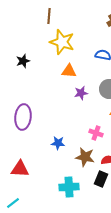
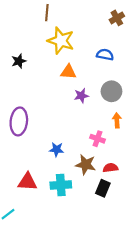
red triangle: (20, 169) -> (27, 182), moved
cyan cross: (69, 187) -> (61, 185), moved

